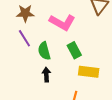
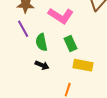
black arrow: (46, 75) -> (42, 65), turned 112

